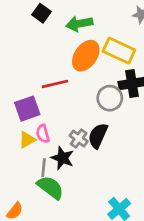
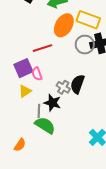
gray circle: (110, 98) -> (85, 45), moved
pink semicircle: (43, 134) -> (37, 74), moved

